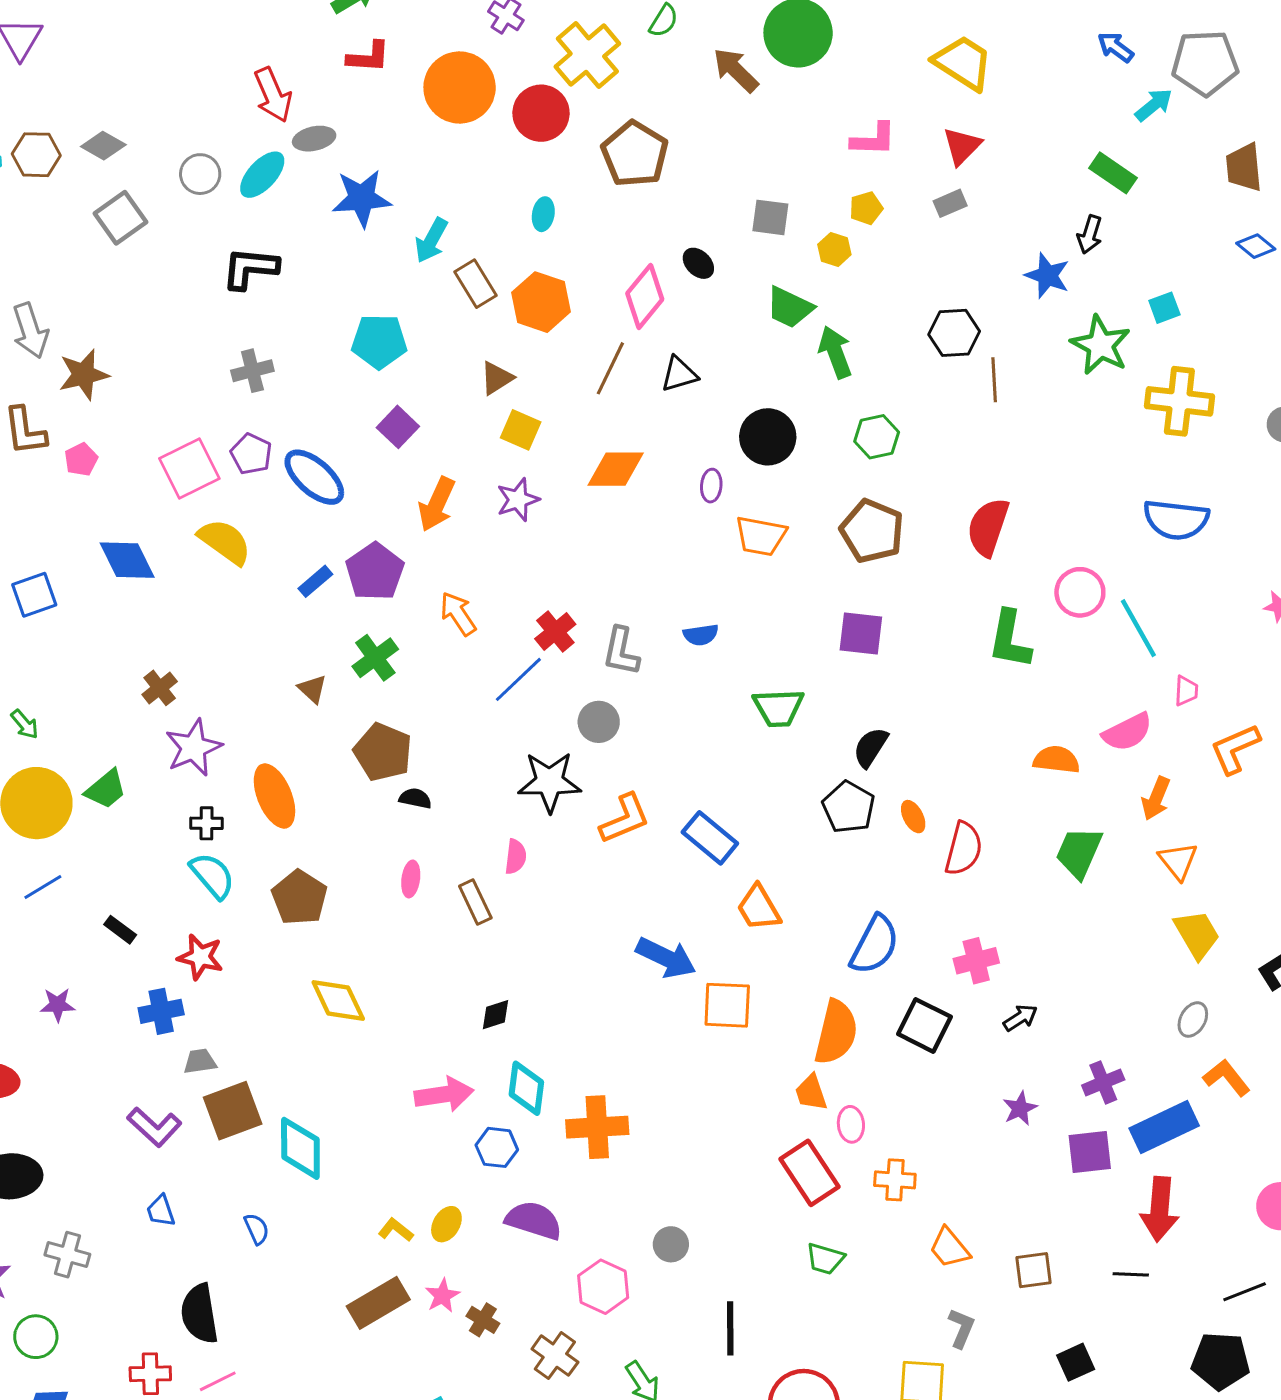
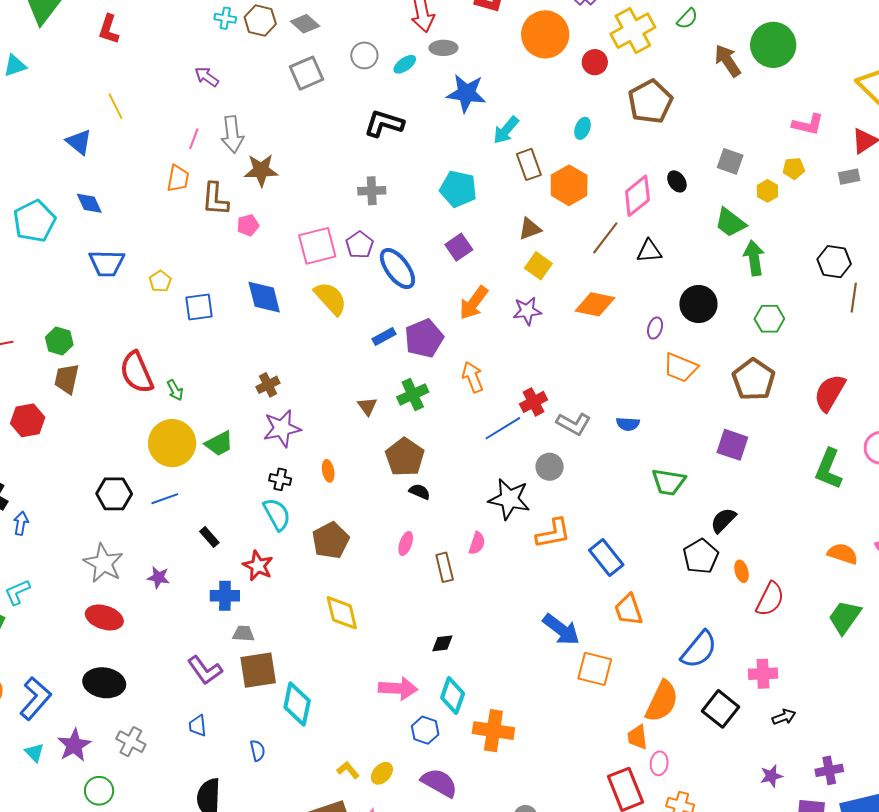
red circle: (541, 113) -> (595, 62), size x0.7
cyan ellipse: (262, 175) -> (405, 64), size x0.7
gray L-shape: (621, 651) -> (574, 424), turned -84
orange ellipse: (274, 796) -> (328, 471), size x0.5

